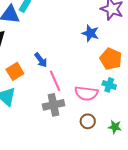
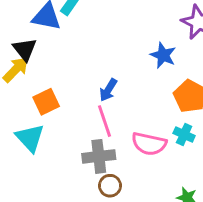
blue arrow: (41, 60) -> (108, 90), moved, turned 63
brown circle: (88, 121) -> (110, 186), moved

